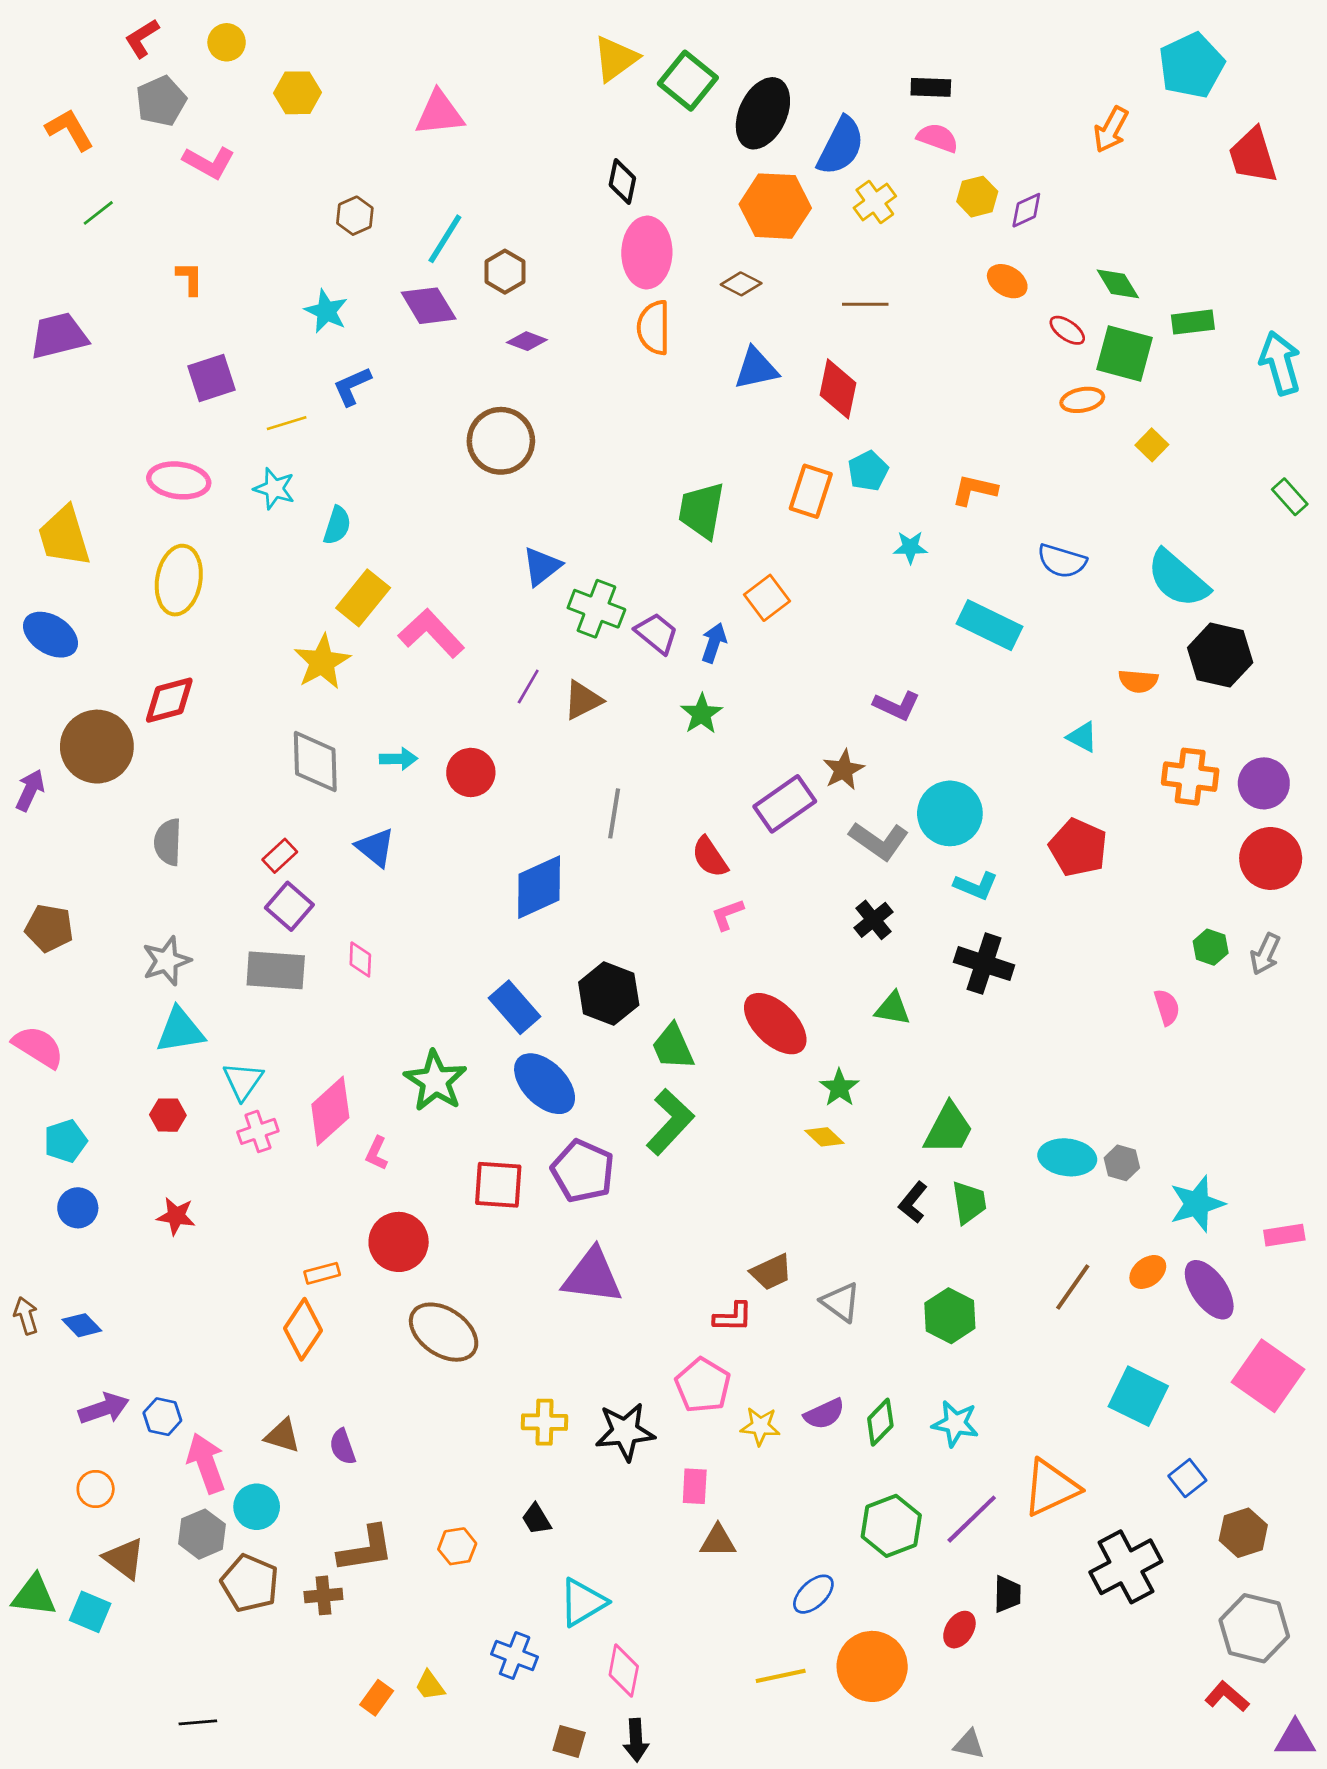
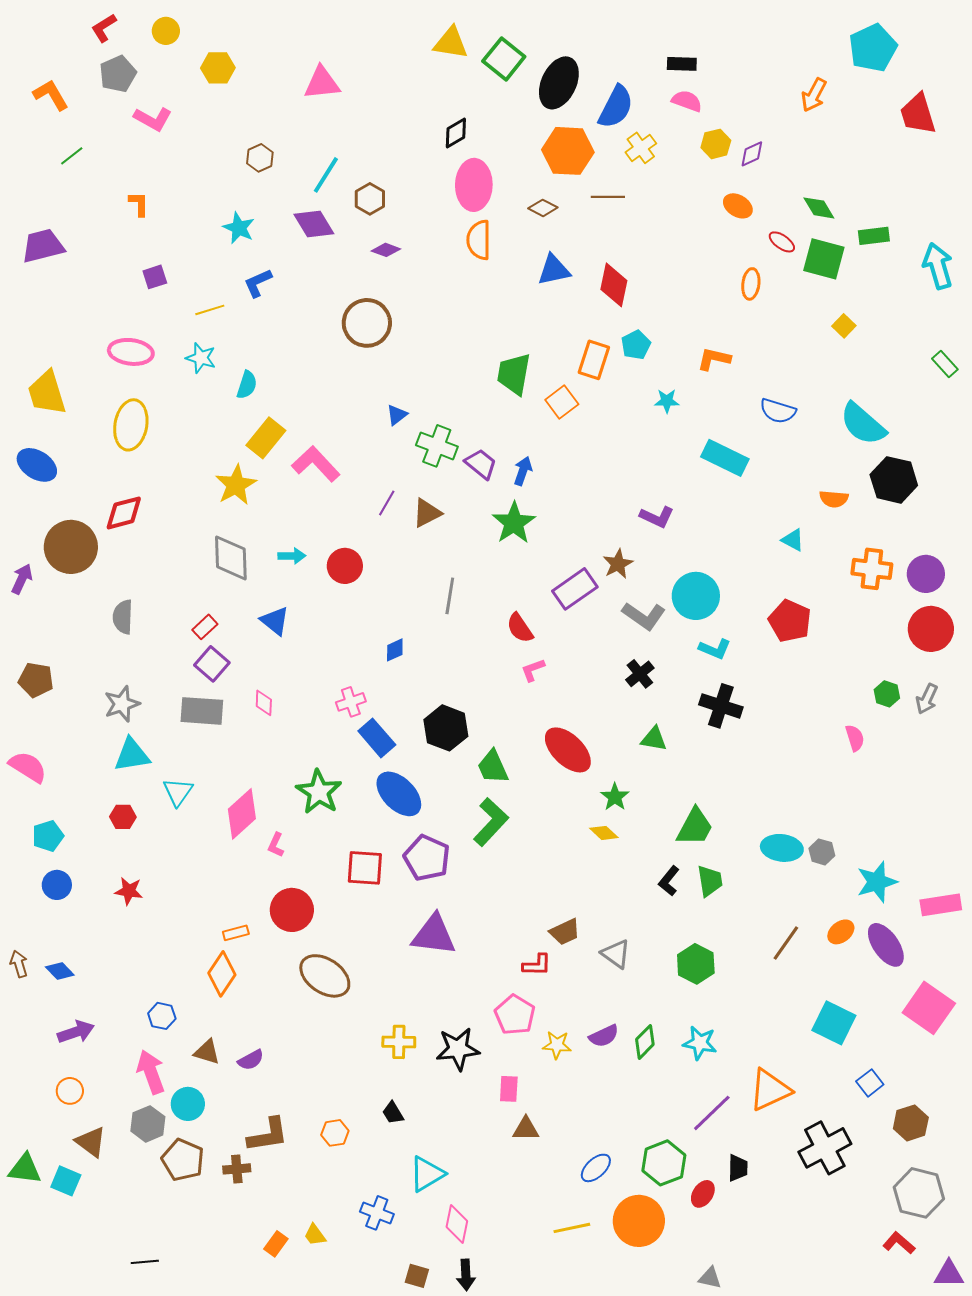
yellow triangle: (616, 59) -> (451, 43), turned 45
black diamond: (622, 182) -> (456, 133), turned 48
brown line: (865, 304) -> (608, 197), moved
purple square: (212, 378) -> (155, 277), size x0.7
orange ellipse: (1082, 400) -> (751, 284), moved, turned -72
blue triangle: (542, 566) -> (397, 415), size x0.7
orange square: (767, 598) -> (562, 402), moved
green star: (702, 714) -> (514, 523), size x1.4
blue diamond: (539, 887) -> (395, 650), size x0.5
pink cross: (258, 1131) -> (351, 702), moved
pink rectangle: (1284, 1235) -> (941, 905), size x1.4
blue hexagon: (162, 1417) -> (162, 1016), moved
purple semicircle: (343, 1447) -> (251, 1060), turned -100
green hexagon: (891, 1526) -> (664, 1163), moved

